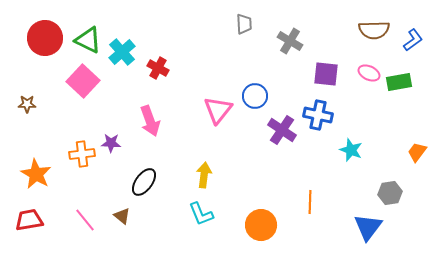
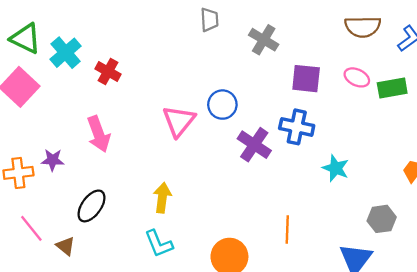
pink line: (85, 220) -> (31, 228), moved

